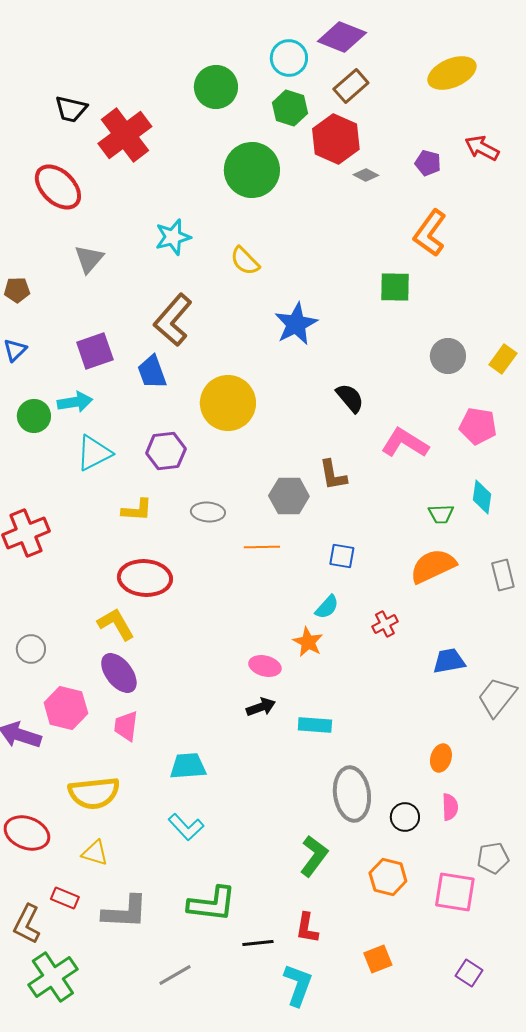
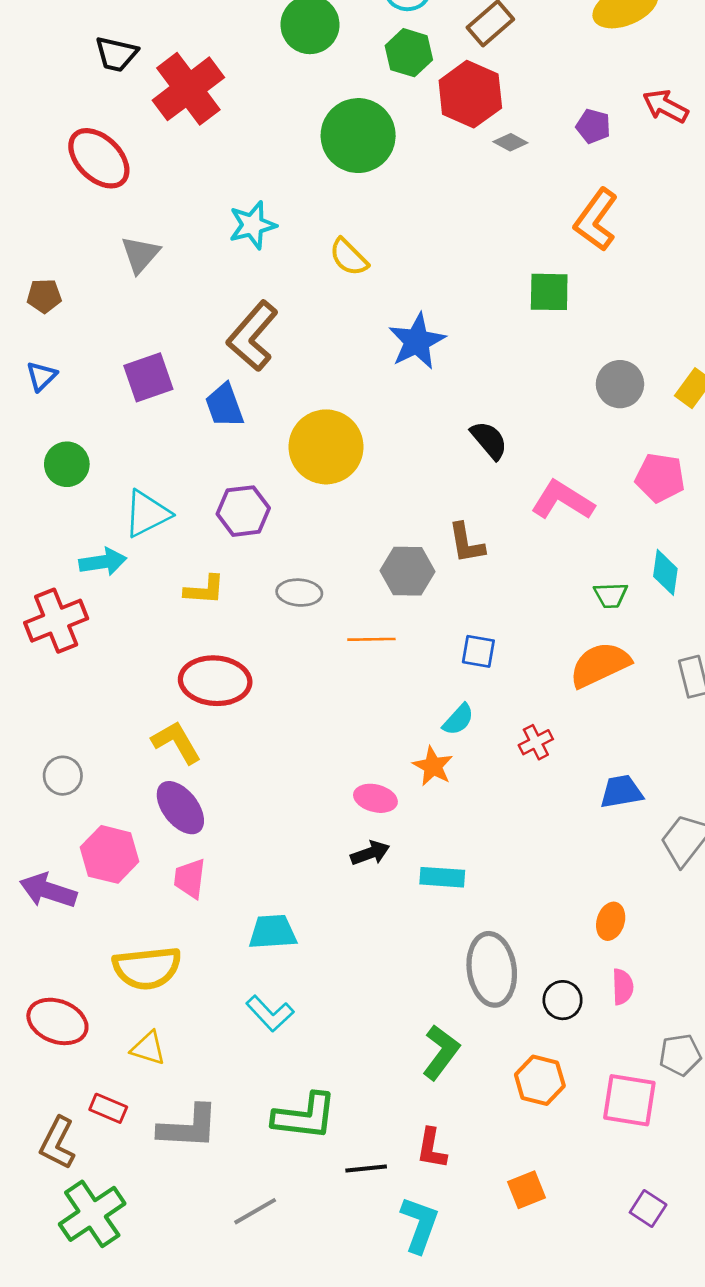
cyan arrow: (75, 402) -> (103, 562), moved

